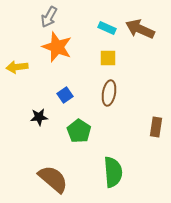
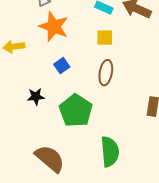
blue square: (65, 95) -> (62, 66), moved
green pentagon: (79, 131) -> (76, 111), size x1.4

